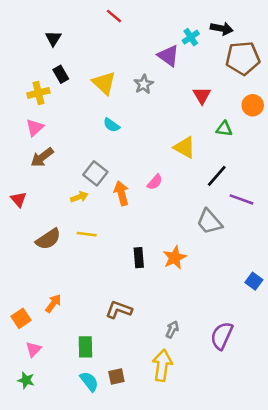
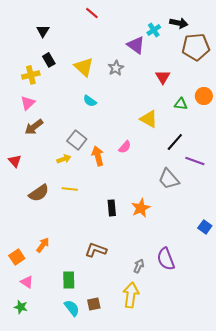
orange circle: (253, 105) -> (204, 96), moved
purple semicircle: (222, 336) -> (166, 259), moved, turned -45
pink triangle: (33, 349) -> (27, 282), turned -40

